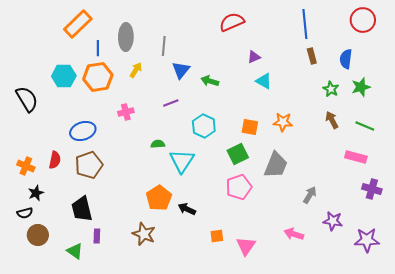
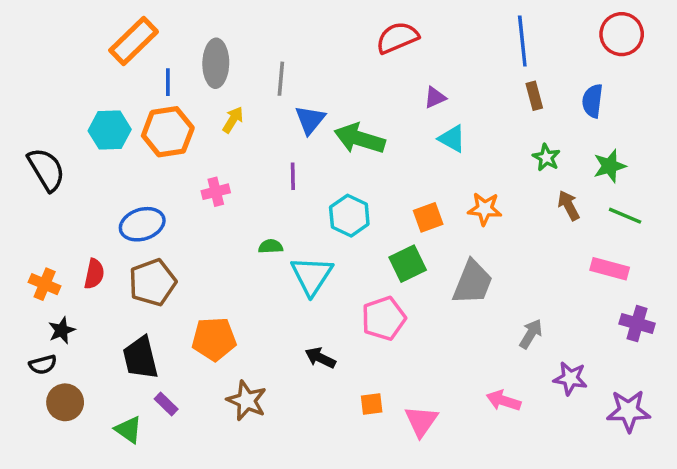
green arrow: (210, 81) -> (360, 139), size x1.6
green star: (361, 87) -> (610, 166), moved
green star: (331, 89) -> (546, 157), moved
purple line: (171, 103) -> (293, 176), turned -70
orange square: (250, 127) -> (428, 217), turned -30
pink pentagon: (239, 187) -> (384, 318), moved
orange pentagon: (159, 198) -> (214, 339), moved, turned 30
purple rectangle: (97, 236) -> (166, 404), turned -48

